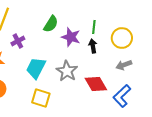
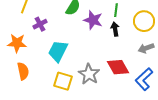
gray star: (67, 71) -> (89, 74), moved

